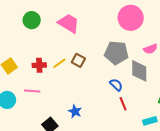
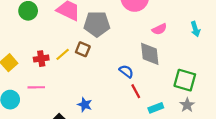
gray pentagon: (116, 53) -> (97, 24), moved
cyan rectangle: (150, 121) -> (156, 108), moved

